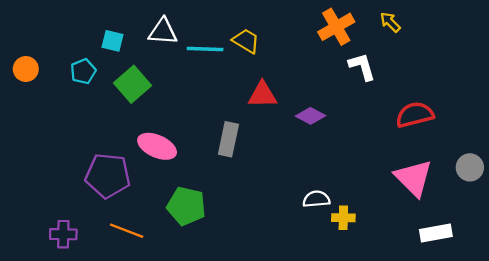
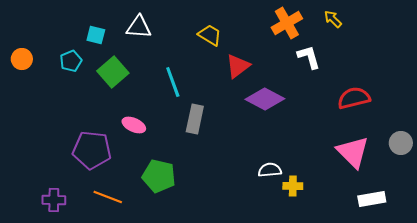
cyan line: (205, 49) -> (173, 82), moved, turned 68
red triangle: (262, 95) -> (238, 66), moved, turned -36
purple diamond: (311, 116) -> (265, 99), size x1.5
pink ellipse: (157, 146) -> (134, 125), size x0.7

